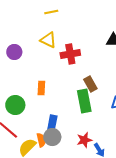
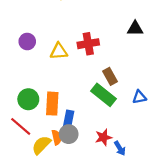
yellow triangle: (48, 40) -> (59, 51), moved, turned -30
orange rectangle: (41, 88) -> (52, 104), moved, size x1.5
green rectangle: (84, 101) -> (103, 95), turned -40

